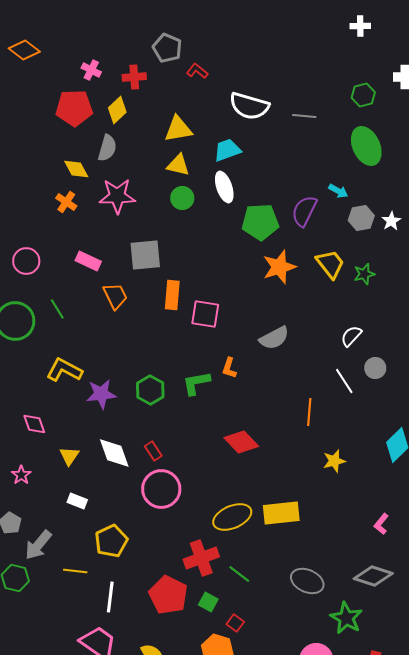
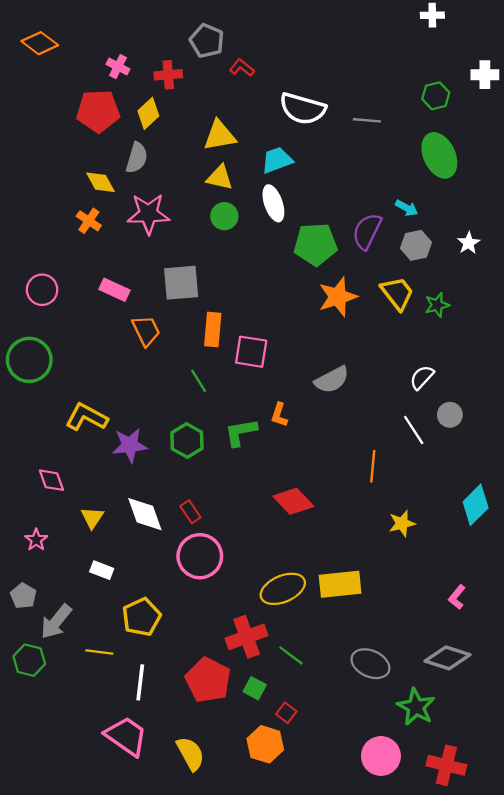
gray hexagon: (361, 218) -> (416, 245), moved
green line: (57, 309) -> (199, 381), moved

